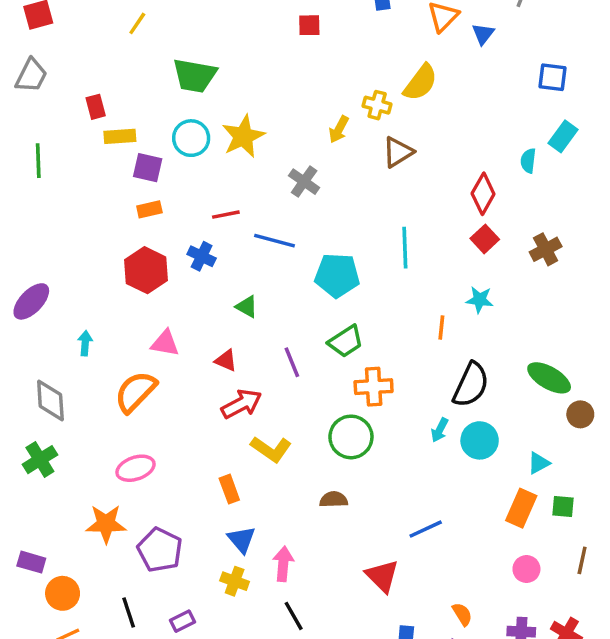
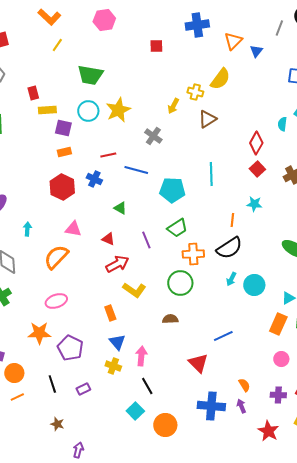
black semicircle: (471, 385) -> (229, 248), moved, turned 32

